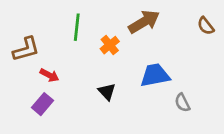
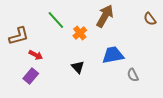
brown arrow: (144, 22) -> (105, 16), turned -30
green line: (77, 27) -> (56, 20), turned -48

